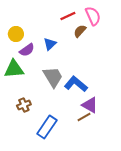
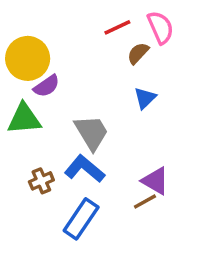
yellow circle: (16, 34) -> (28, 58), size x1.6
blue triangle: (50, 44) -> (145, 98), moved
blue L-shape: (76, 84) -> (85, 169), moved

